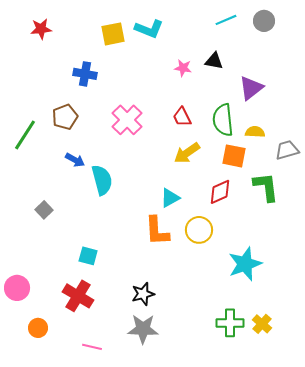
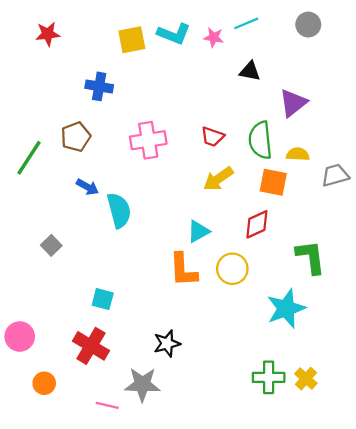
cyan line: (226, 20) -> (246, 23), moved
pink star: (183, 68) -> (214, 37), moved
red trapezoid: (182, 117) -> (212, 137), turned -45
pink cross: (127, 120) -> (148, 140), turned 36
green L-shape: (266, 187) -> (311, 257), moved
gray star: (143, 329) -> (142, 384), moved

